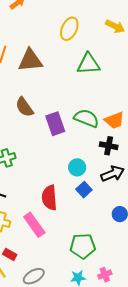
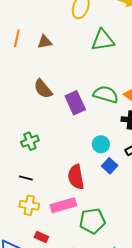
brown triangle: (30, 60) -> (45, 42), size x0.6
pink rectangle: (34, 225) -> (63, 205), turned -65
green pentagon: (83, 246) -> (92, 221), moved

